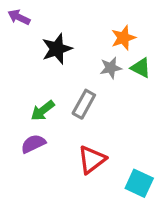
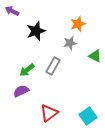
green triangle: (141, 68) -> (95, 56), moved
red triangle: (92, 160) -> (49, 113), moved
cyan square: (139, 183) -> (88, 116), turned 30

